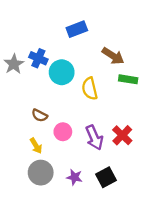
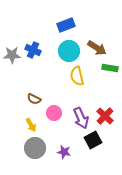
gray star: (14, 64) -> (12, 55), turned 30
cyan circle: (62, 72) -> (69, 51), moved
black square: (106, 177) -> (93, 140), moved

